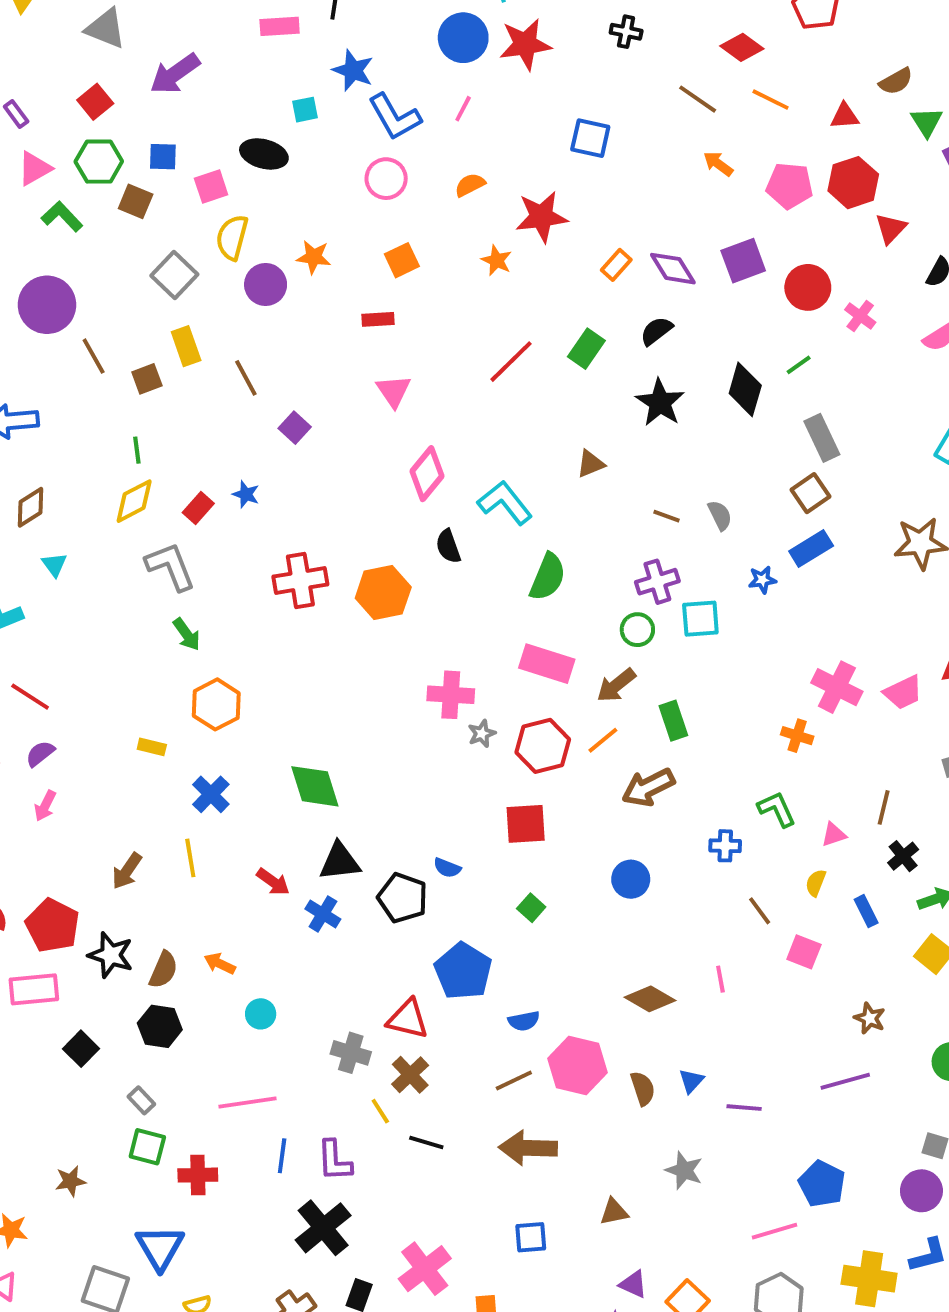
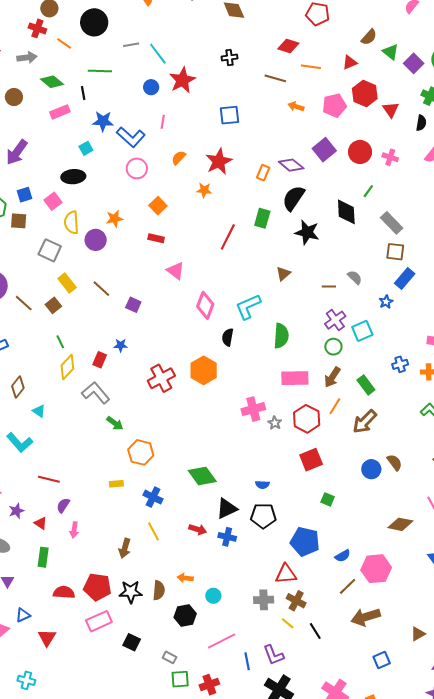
blue circle: (463, 38) -> (151, 87), size x0.6
red rectangle: (378, 319) -> (156, 238), turned 35
black semicircle: (656, 331) -> (293, 198), size x1.5
brown square: (811, 493) -> (395, 252), turned -30
cyan L-shape: (505, 503) -> (248, 307), turned -56
black semicircle: (448, 546) -> (228, 337), turned 48
blue cross: (725, 846) -> (400, 364), moved
blue semicircle: (447, 868) -> (262, 485), moved
black hexagon: (160, 1026) -> (185, 615), moved
brown semicircle: (643, 1088) -> (395, 462), moved
black line: (426, 1143) -> (315, 631), turned 60

